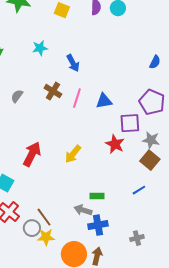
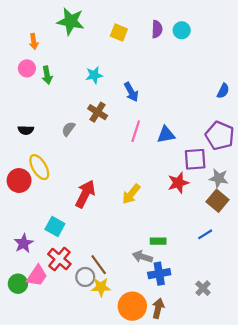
brown cross: (53, 91) -> (98, 112), moved
red star: (115, 144) -> (178, 183), turned 30
gray cross: (137, 238) -> (203, 288), turned -32

